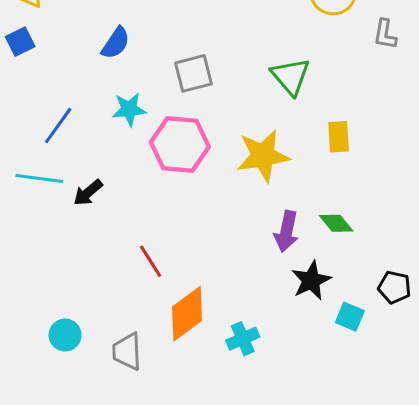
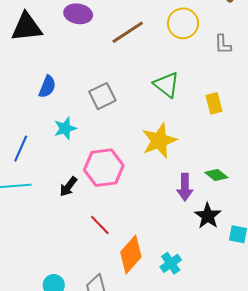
yellow rectangle: (339, 137) -> (214, 103), moved
pink hexagon: (180, 145) -> (104, 168), moved
black arrow: (88, 193) -> (68, 187), moved

